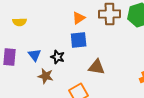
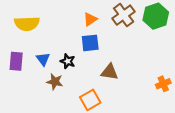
brown cross: (110, 14) -> (124, 15), turned -35
yellow semicircle: (20, 22) -> (27, 24), size x1.6

